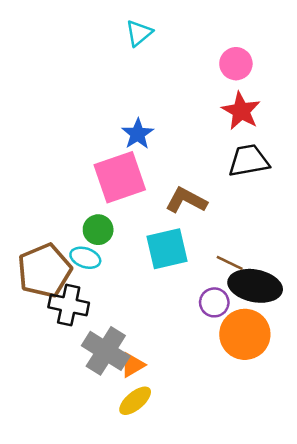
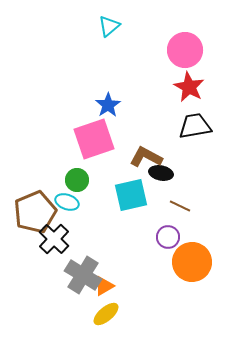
pink circle: (236, 64) -> (185, 50), size x1.4
black ellipse: (255, 286) -> (161, 173), moved, size x0.6
black cross: (69, 305) -> (54, 239), turned 32

